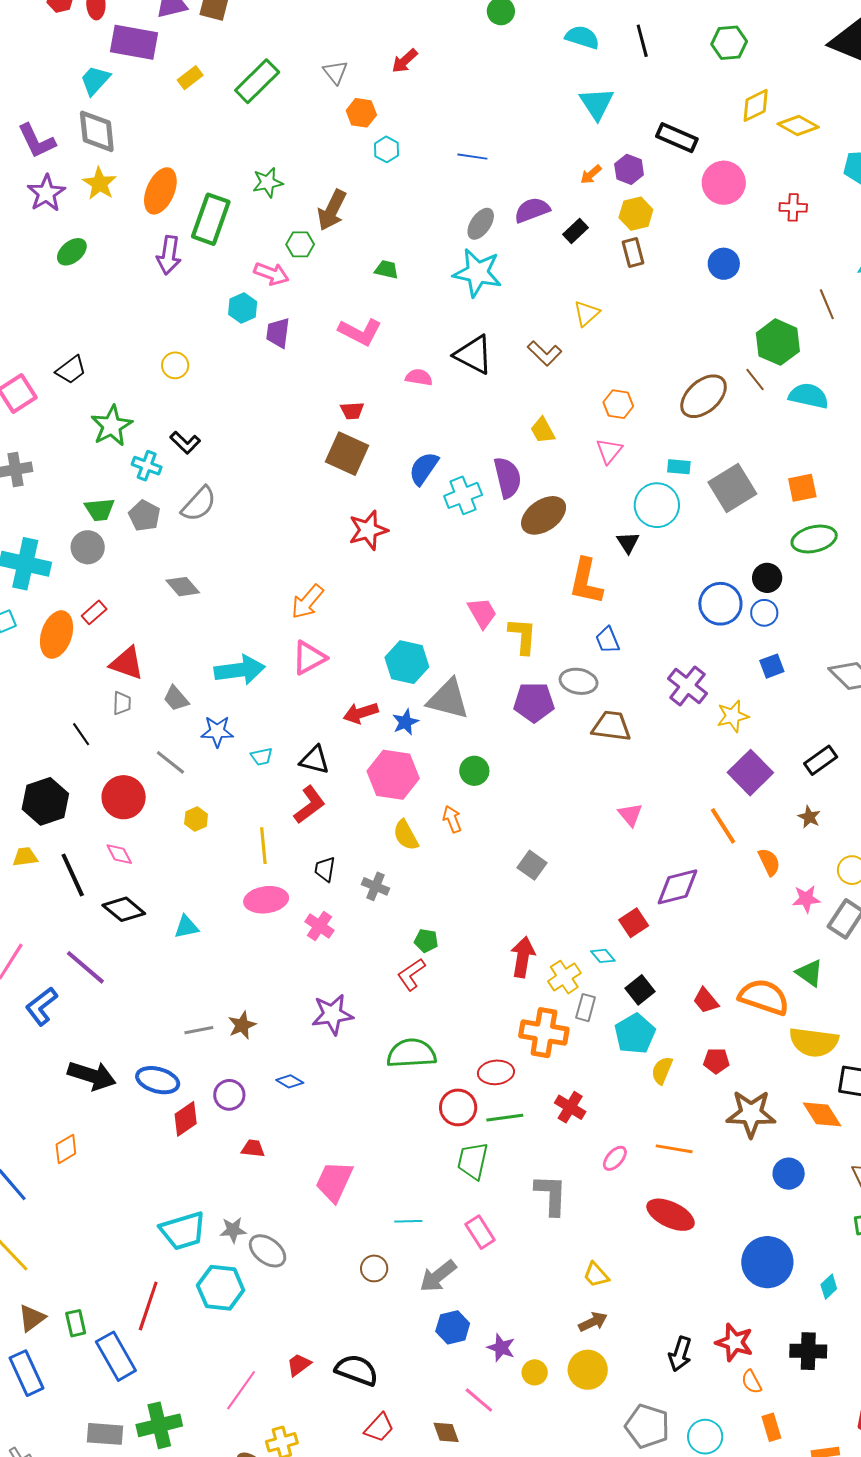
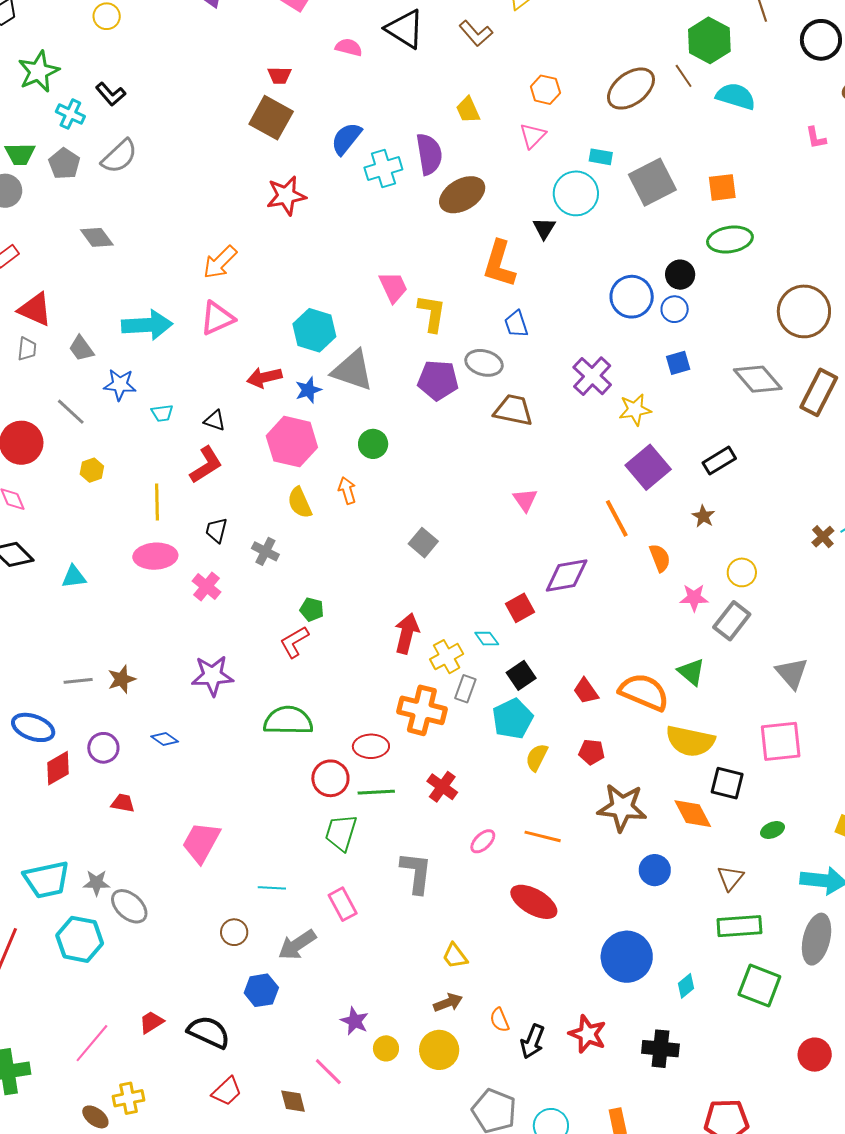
black triangle: (315, 760) -> (215, 420), size x0.7
blue hexagon: (453, 1327) -> (261, 990), moved
orange semicircle: (751, 1382) -> (500, 1020), moved

